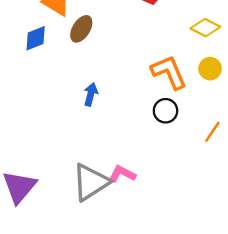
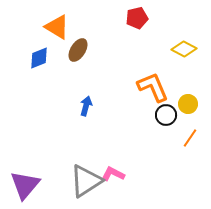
yellow circle: (210, 69) -> (188, 104), moved
black circle: (166, 111) -> (166, 115), moved

